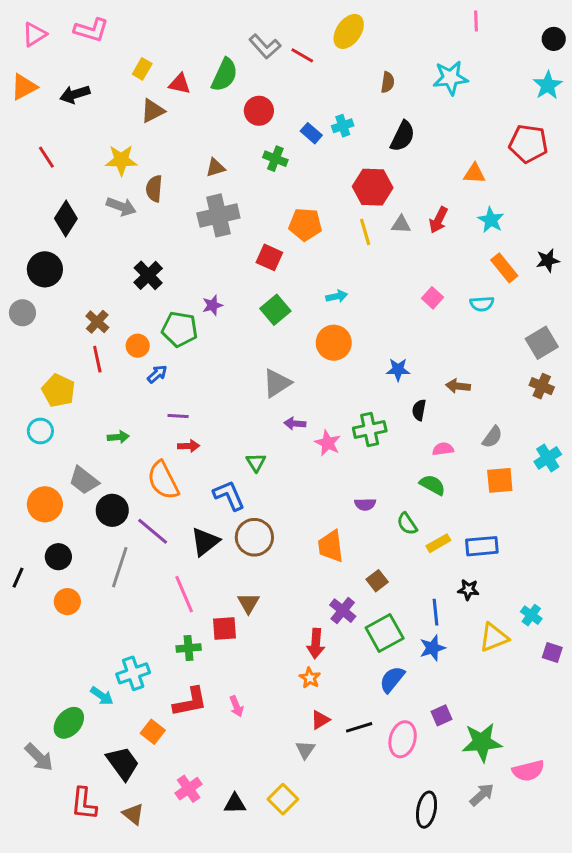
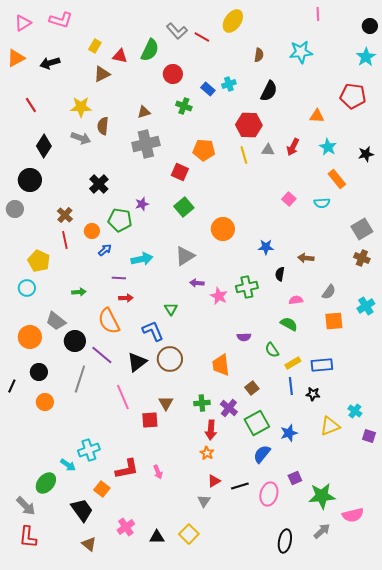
black star: (548, 260) -> (366, 154), moved
cyan arrow: (337, 296) -> (142, 259), moved, size x1.5
blue line: (435, 612) -> (291, 386), moved
green cross: (189, 648) -> (202, 403), moved
red L-shape: (84, 804) -> (28, 537), moved

